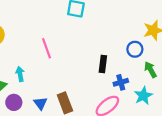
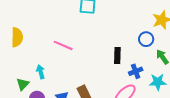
pink line: (46, 48) -> (63, 45), turned -42
cyan star: (143, 96) -> (158, 82), turned 30

